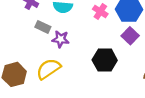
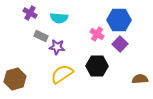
pink cross: (100, 11) -> (97, 34), moved
yellow semicircle: (48, 69) -> (62, 74), moved

